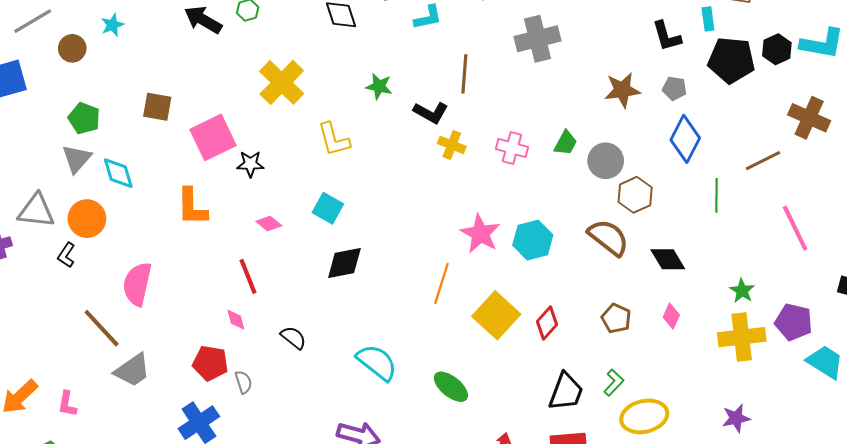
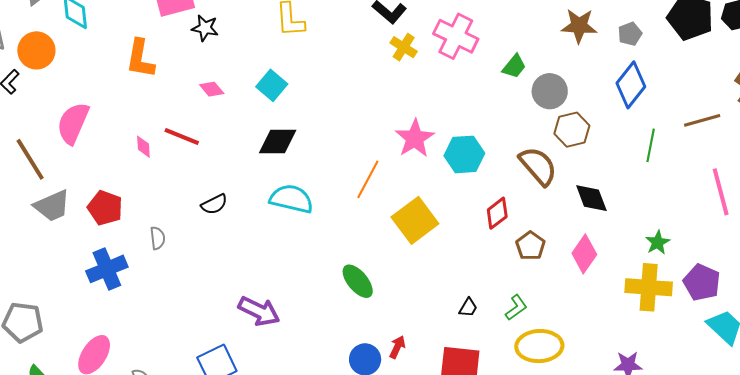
gray pentagon: (675, 88) -> (630, 34), turned 30
pink cross: (512, 148) -> (456, 36), moved, size x1.4
red line: (248, 276) -> (182, 137), turned -57
pink diamond: (671, 316) -> (584, 254), size x1.5
pink diamond: (236, 320) -> (143, 147), moved
red diamond: (547, 323) -> (497, 213), moved
black semicircle: (293, 338) -> (214, 204), turned 104
cyan semicircle: (377, 362) -> (291, 199), moved, turned -36
red pentagon: (210, 363) -> (105, 208), moved
black trapezoid: (566, 392) -> (468, 308), size x0.5

